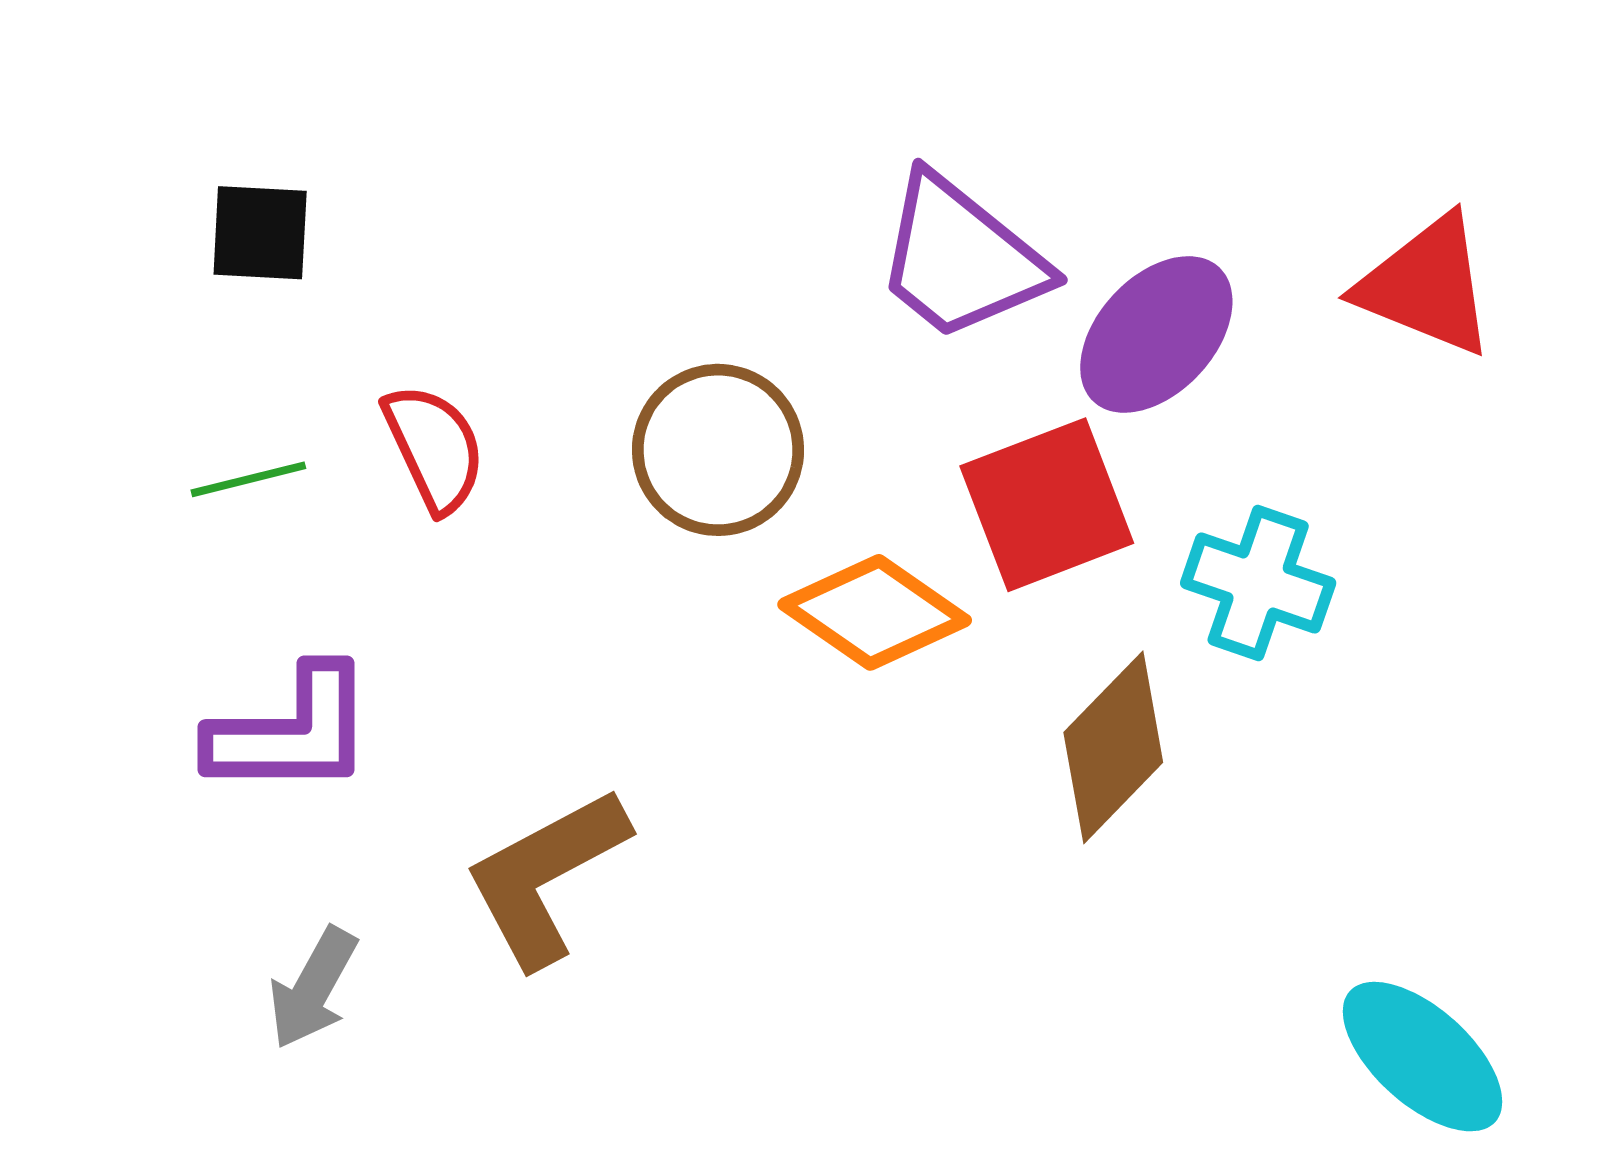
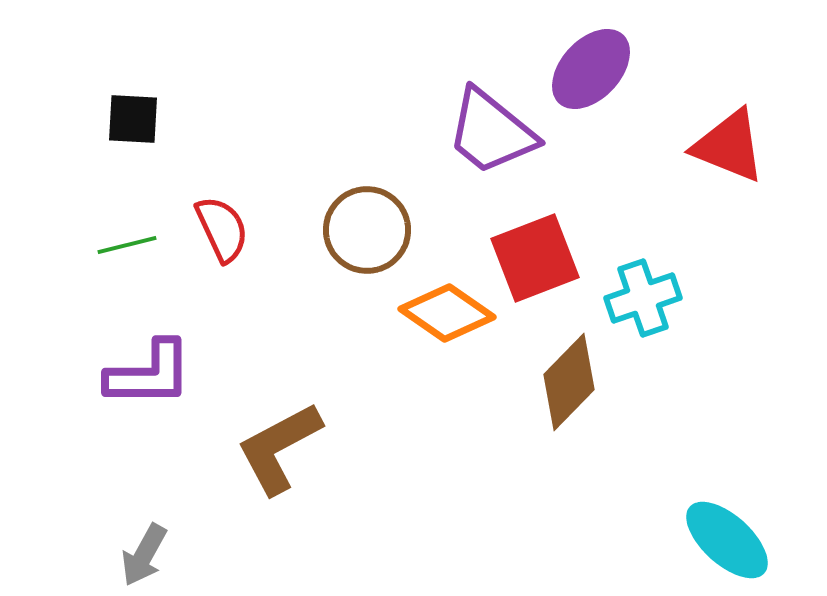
purple ellipse: (1156, 334) -> (591, 69), moved
cyan cross: (1258, 583) -> (643, 298), turned -38
gray arrow: (313, 988) -> (144, 555), moved

